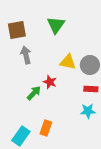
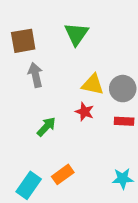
red star: (50, 82) -> (85, 112), moved
cyan star: (88, 111) -> (123, 179), moved
orange rectangle: (46, 128) -> (63, 174), turned 35

